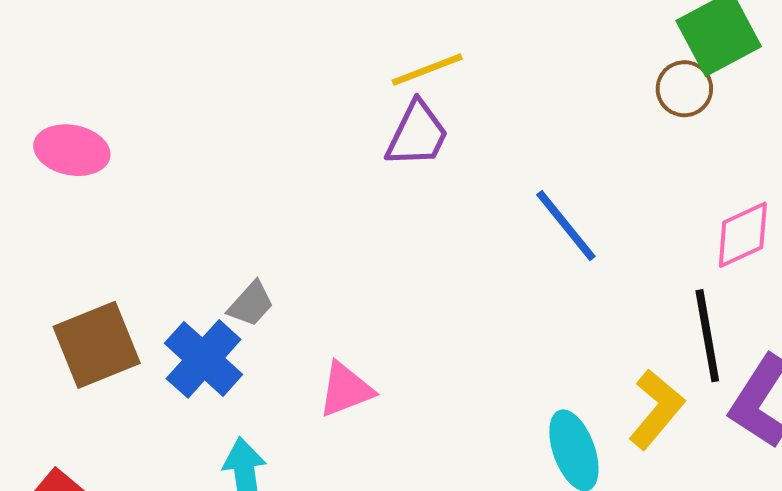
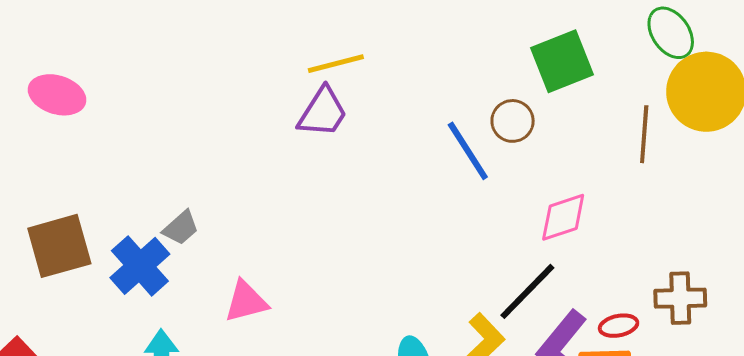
brown circle: (684, 89) -> (513, 121), moved
blue line: (566, 226) -> (468, 151), moved
black line: (707, 336) -> (527, 291), turned 48

